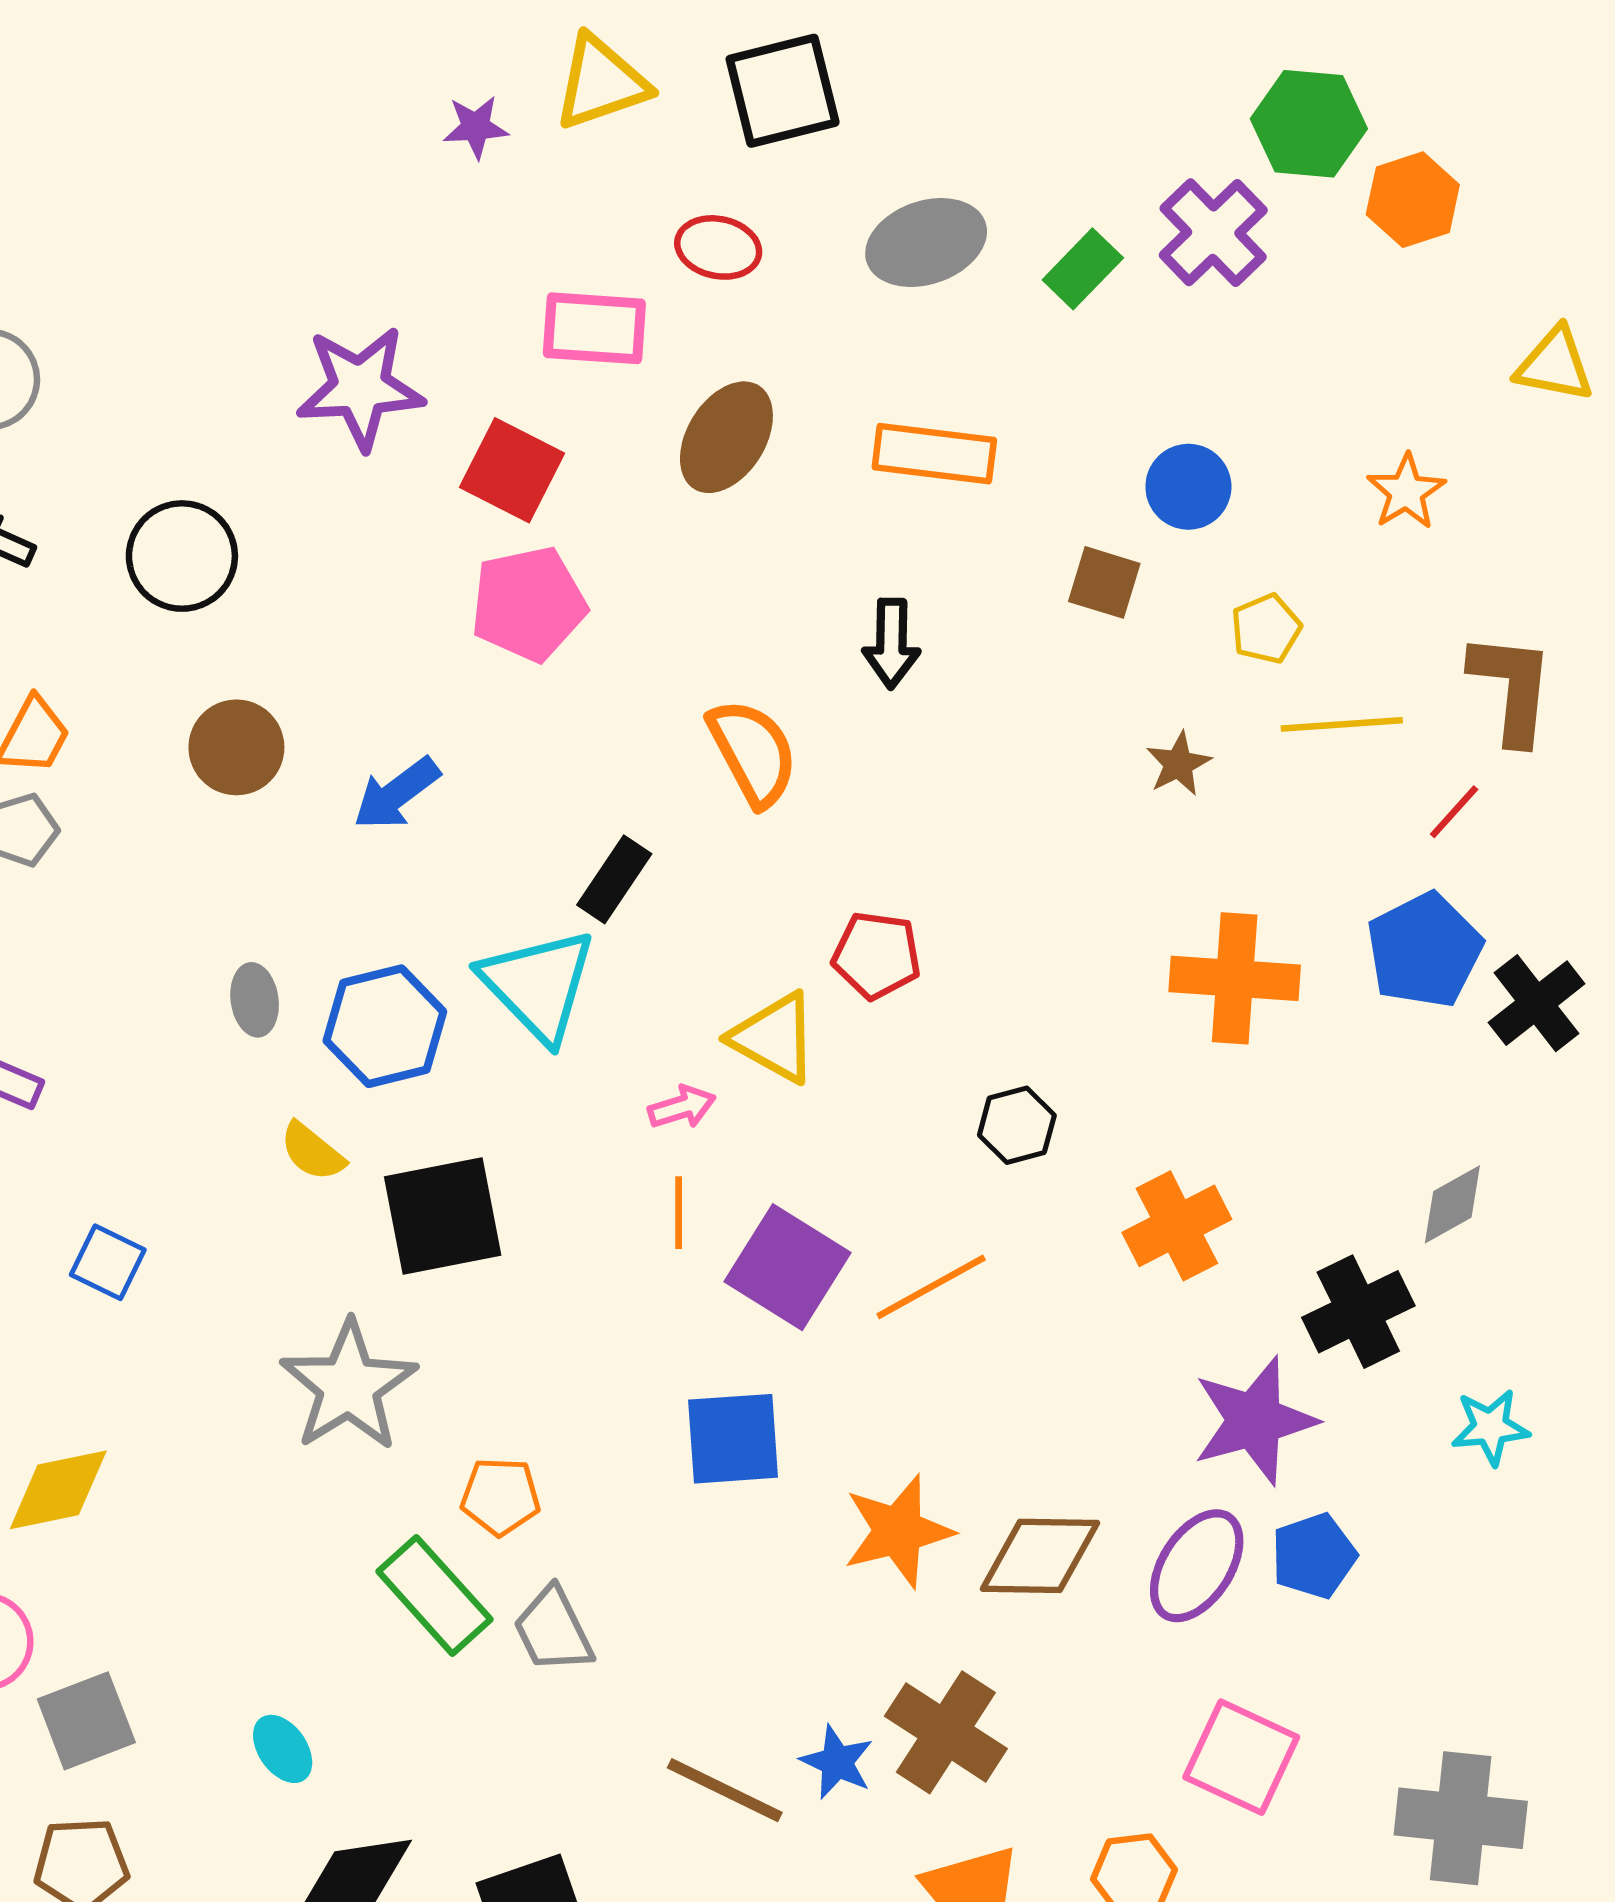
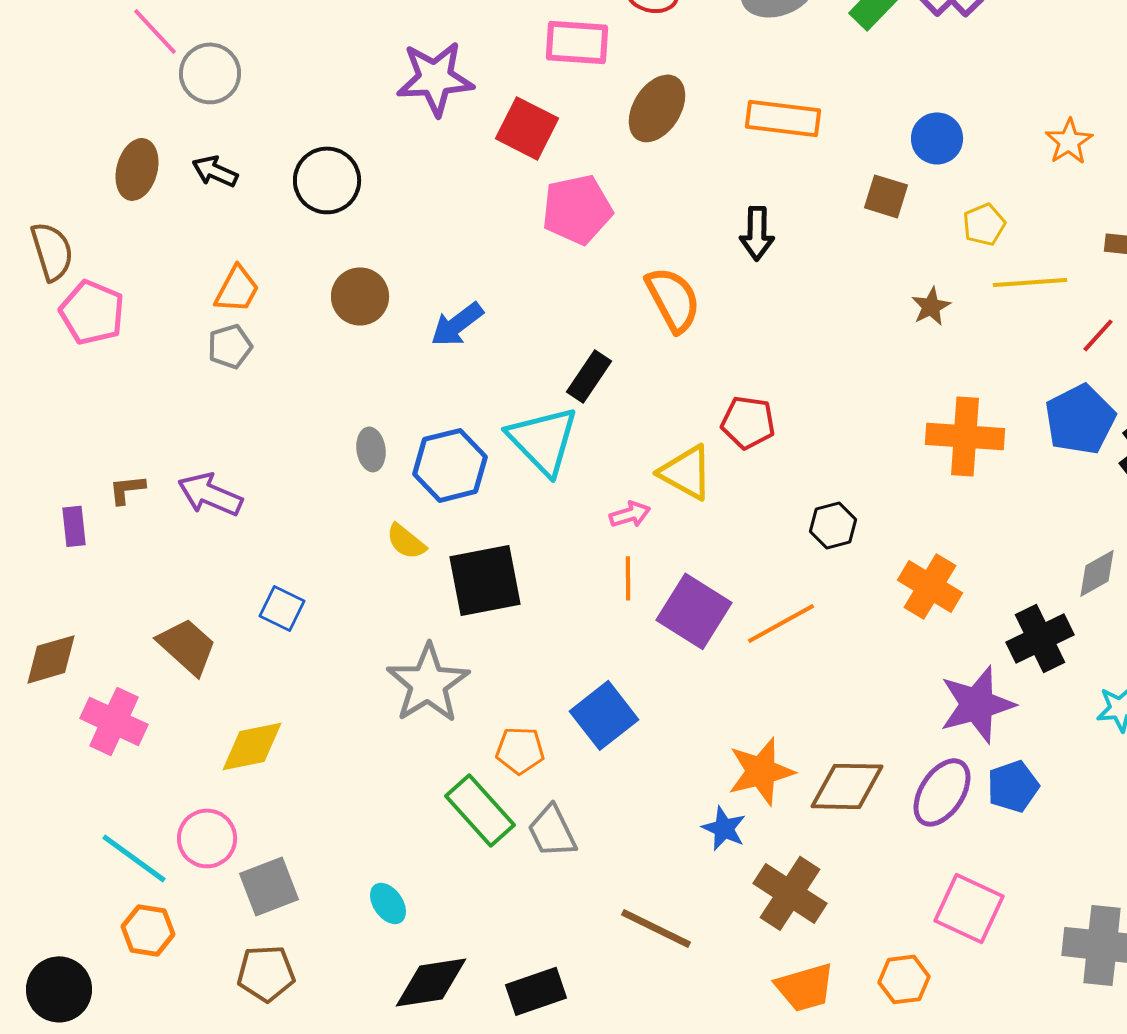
pink pentagon: (528, 604) -> (577, 209), moved
orange cross: (1177, 1226) -> (930, 586), turned -32
blue square: (733, 1439) -> (604, 715), moved, turned -34
blue star: (837, 1762) -> (724, 828), moved

